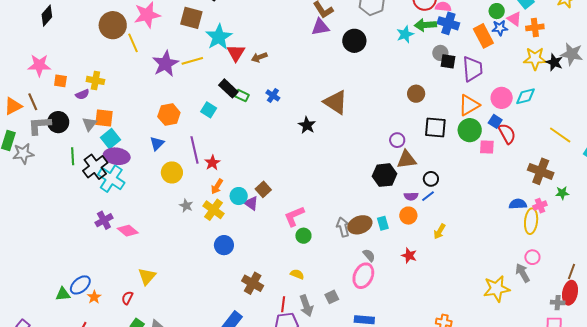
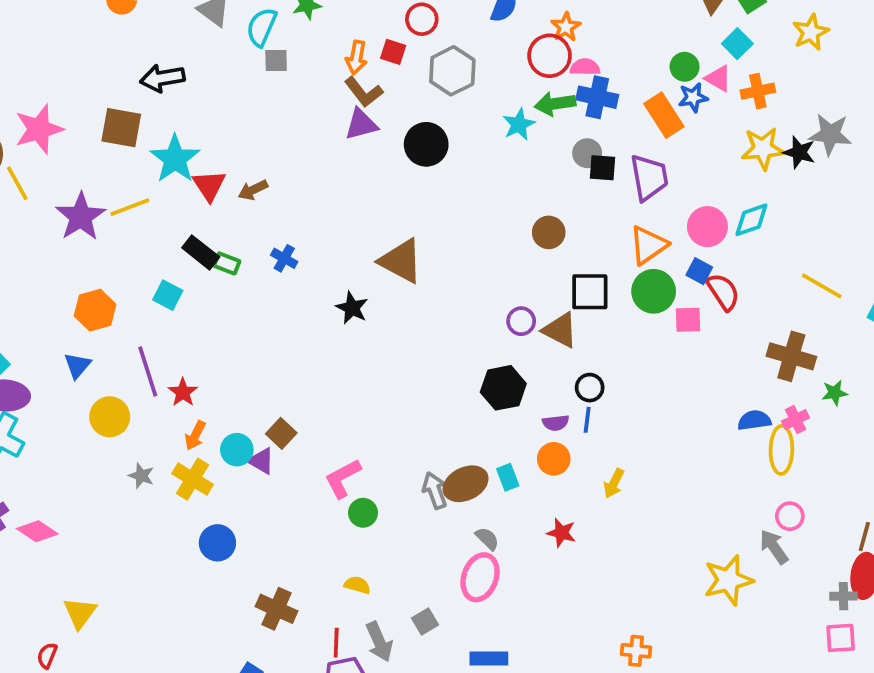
brown triangle: (407, 160) -> (560, 330), moved, turned 40
blue line: (428, 196) -> (587, 420), turned -40

